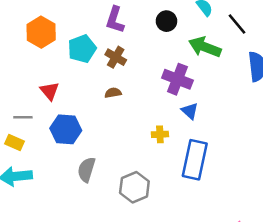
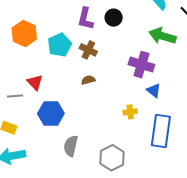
black circle: (166, 21) -> (114, 18), moved
gray line: (23, 117) -> (15, 96), moved

